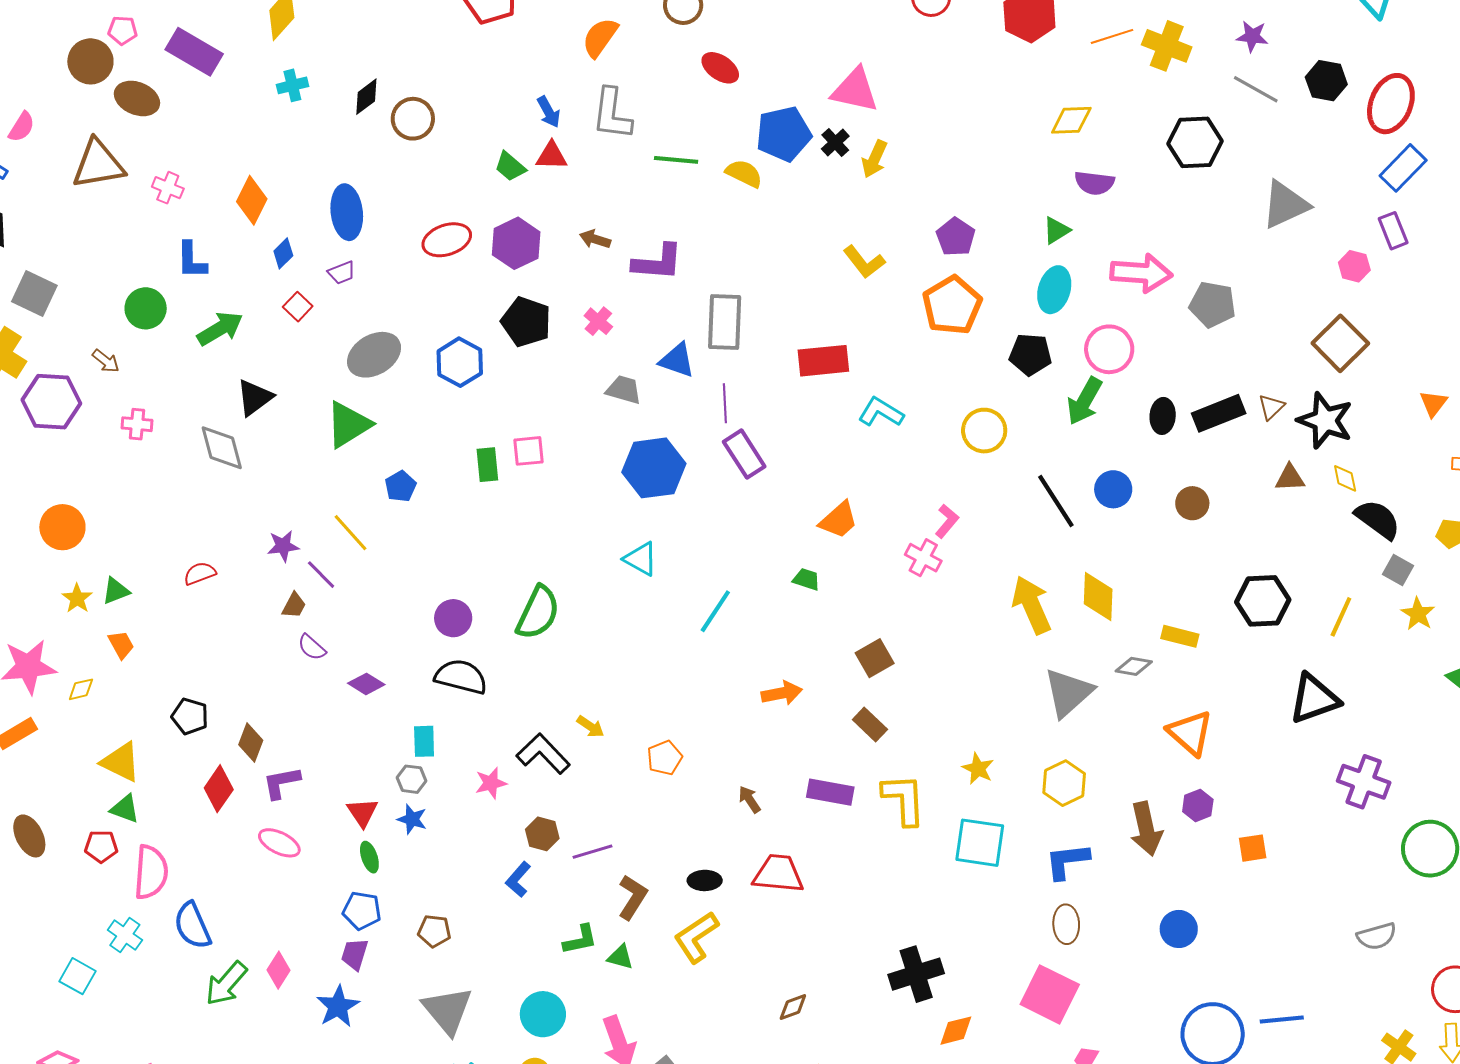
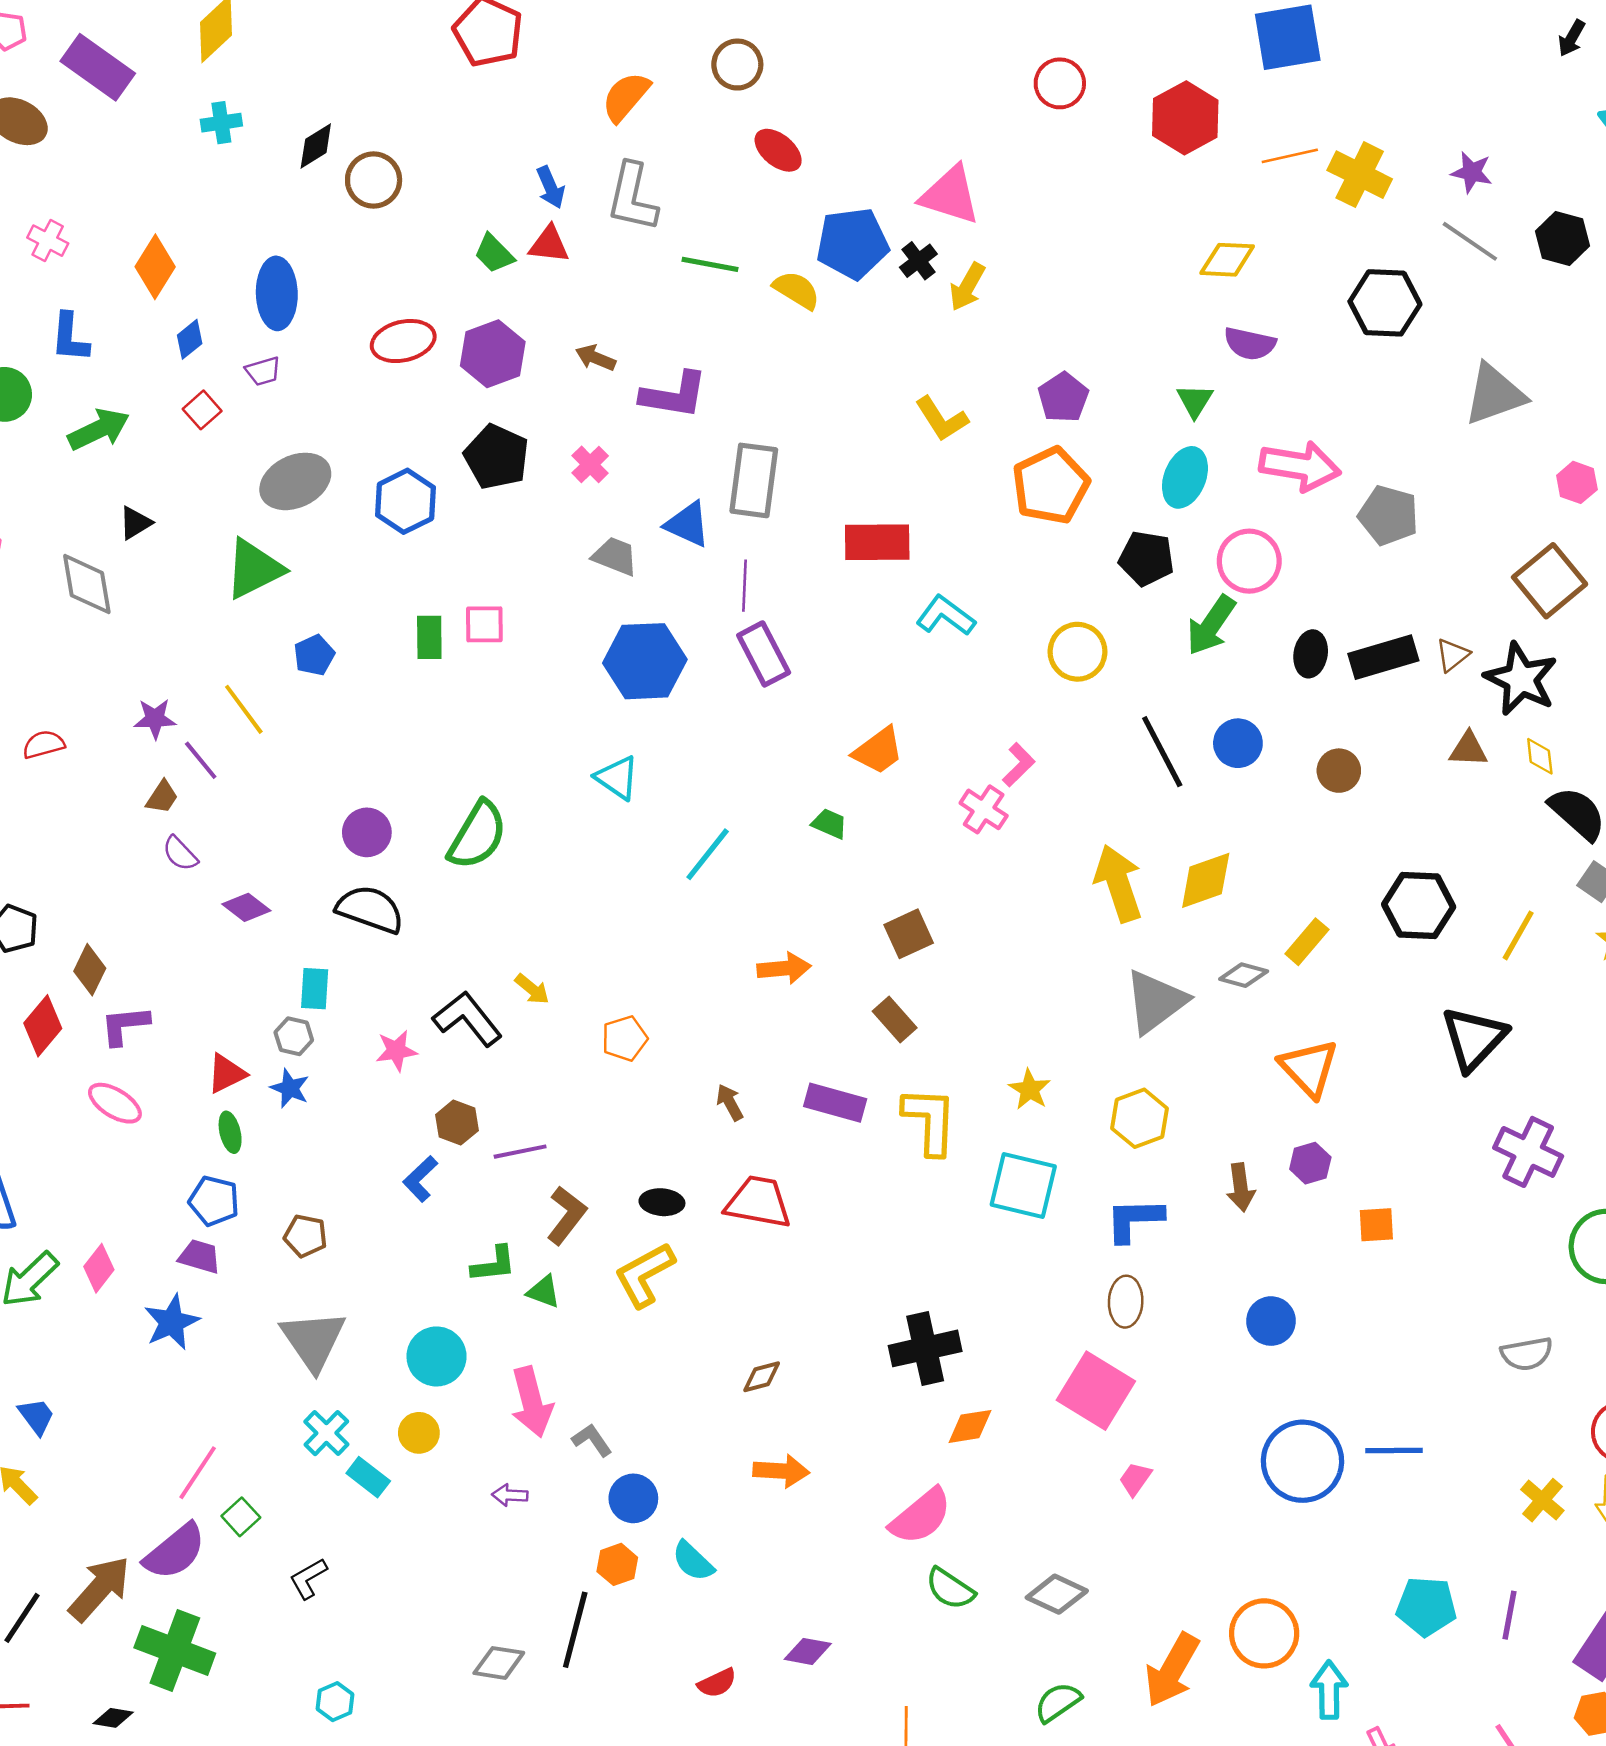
green triangle: (1056, 230) -> (1195, 401), turned -32
black triangle: (255, 398) -> (135, 523), size x0.7
yellow diamond: (1098, 596) -> (1206, 880), turned 63
yellow rectangle: (1180, 636) -> (1307, 942), turned -69
black triangle: (1314, 699) -> (1474, 1038), turned -32
red triangle: (363, 812) -> (226, 1074), turned 32
brown arrow: (1146, 829) -> (1241, 1187), size x0.7
purple trapezoid: (355, 954) -> (199, 1257), turned 84

